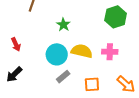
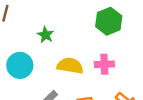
cyan circle: (57, 54) -> (20, 65), moved

